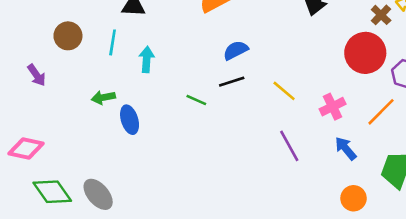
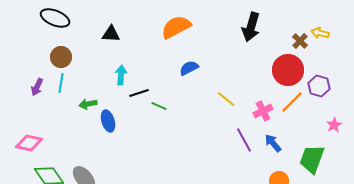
cyan line: (113, 42) -> (61, 83), moved
purple arrow: (37, 75) -> (37, 87), turned 60
black line: (232, 82) -> (139, 93), moved
orange line: (381, 112) -> (292, 102), moved
purple line: (289, 146) -> (244, 140), moved

